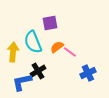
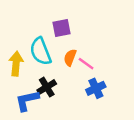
orange semicircle: (57, 47) -> (70, 58), turned -32
blue cross: (88, 73) -> (96, 88), moved

